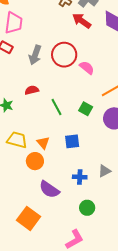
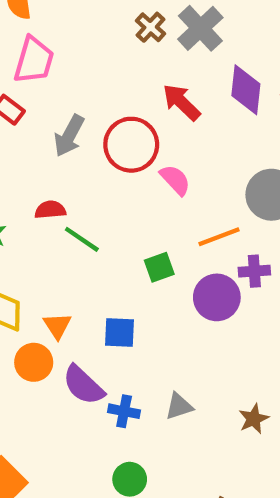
red arrow: (82, 21) -> (181, 102), moved
green line: (57, 107) -> (82, 239), moved, turned -36
green square: (86, 109) -> (159, 267), turned 32
purple semicircle: (49, 189) -> (83, 385), moved

